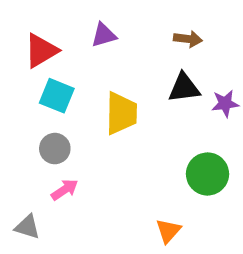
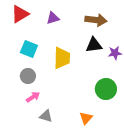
brown arrow: (188, 39) -> (96, 20), size x1.5
red triangle: (41, 51) -> (20, 14), moved
gray triangle: (27, 227) -> (46, 116), moved

